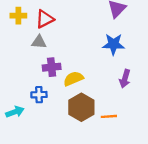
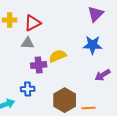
yellow semicircle: (73, 79) -> (58, 56), moved
purple arrow: (125, 79) -> (103, 75), turned 42

